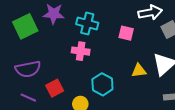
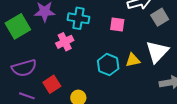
pink cross: (81, 51) -> (65, 42), moved, turned -30
cyan hexagon: (102, 84) -> (108, 65), moved

